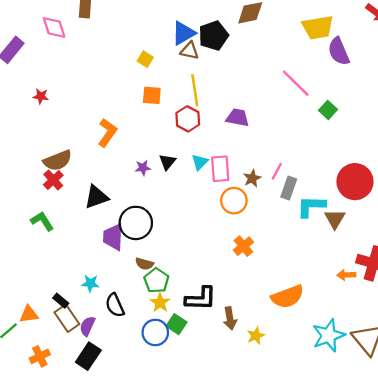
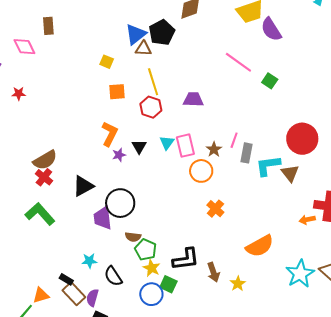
red star: (41, 96) -> (19, 94), moved
orange L-shape: (107, 133) -> (110, 134), moved
green L-shape: (42, 221) -> (40, 214), size x1.4

